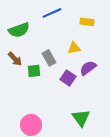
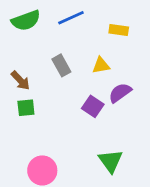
green semicircle: (19, 30) -> (26, 20), moved
gray rectangle: (49, 58) -> (61, 65), moved
green square: (34, 71) -> (26, 108), moved

